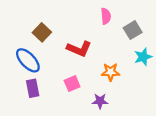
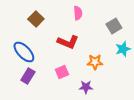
pink semicircle: (106, 16) -> (78, 13), moved
brown square: (42, 32) -> (36, 19), moved
purple rectangle: (33, 88) -> (28, 76), turned 42

